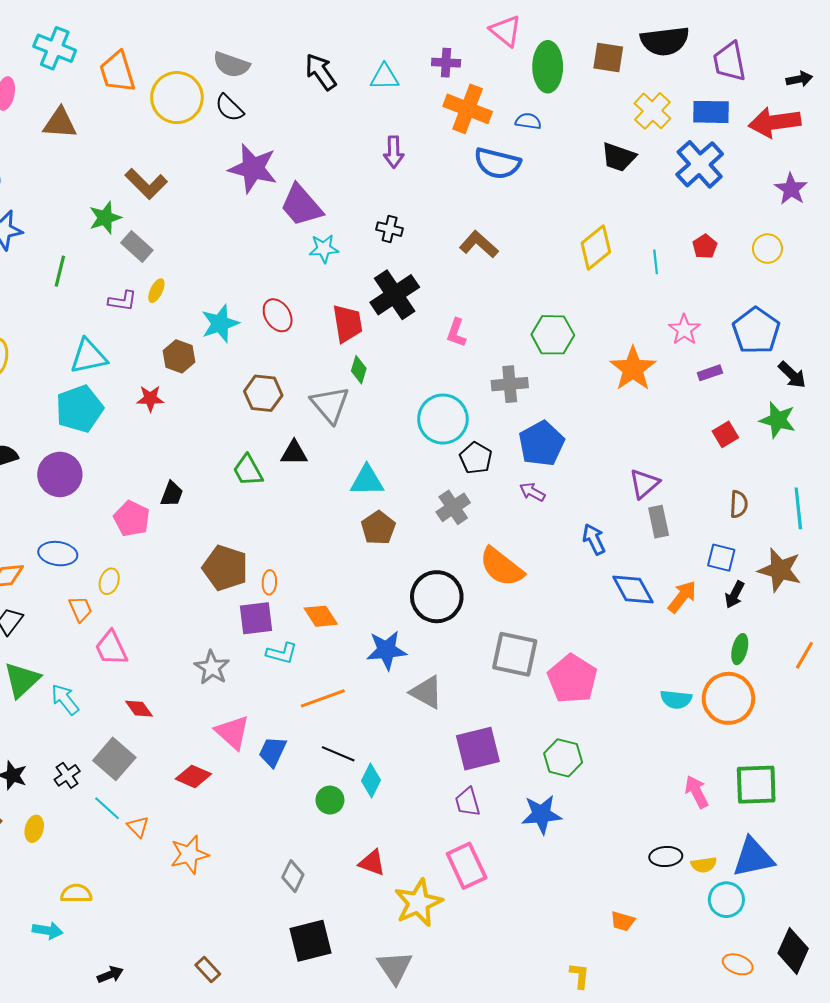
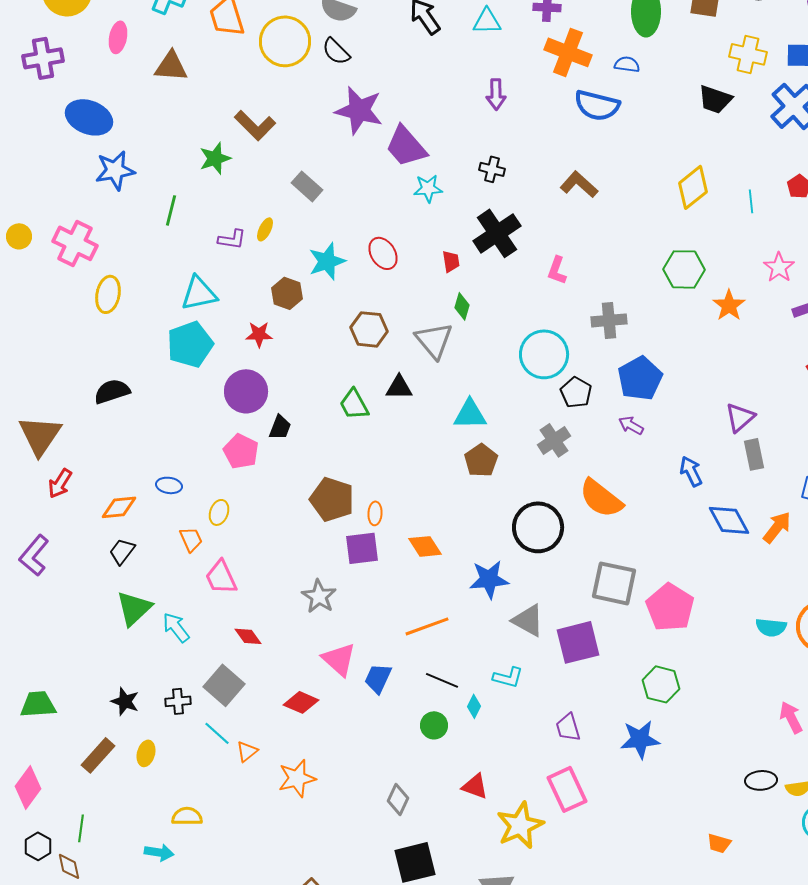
yellow cross: (652, 111) -> (748, 54), turned -30
gray rectangle: (137, 246) -> (307, 186), moved
red trapezoid: (347, 324) -> (451, 261), size x0.6
green hexagon: (553, 335) -> (684, 269), moved
orange star: (633, 369) -> (729, 305), size x0.7
purple circle: (60, 474) -> (246, 391), moved
blue ellipse: (58, 554) -> (169, 485), size x0.7
cyan L-shape: (282, 653) -> (508, 677), moved
purple square: (478, 749) -> (578, 642), moved
black cross: (67, 775) -> (178, 701), turned 30
cyan diamond: (371, 781) -> (474, 706), size x0.7
orange triangle: (138, 827) -> (247, 751), turned 35

